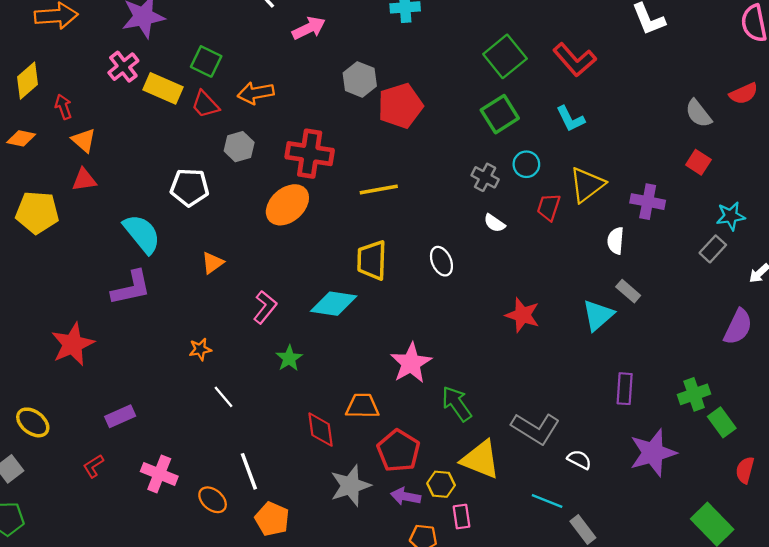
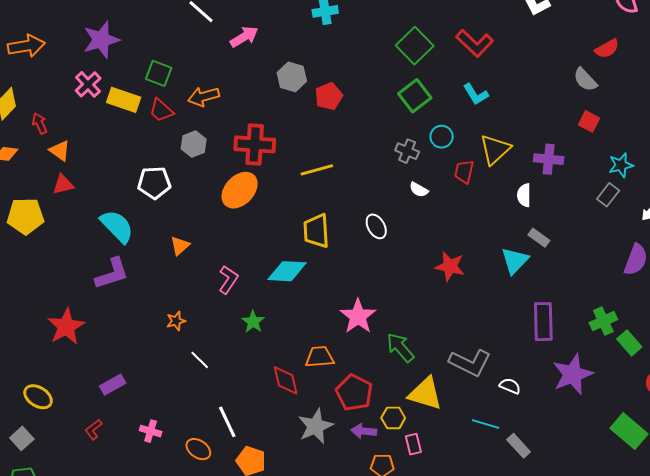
red semicircle: (744, 94) -> (607, 49), moved
red pentagon: (400, 106) -> (329, 96), size x0.7
purple rectangle: (625, 389) -> (543, 322), size x1.4
pink cross: (159, 474) -> (151, 431), size x0.7

